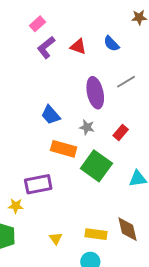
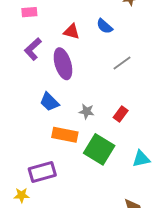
pink rectangle: (38, 24) -> (29, 12), turned 42
purple L-shape: (46, 47) -> (33, 49), moved
purple ellipse: (95, 93) -> (63, 64), moved

